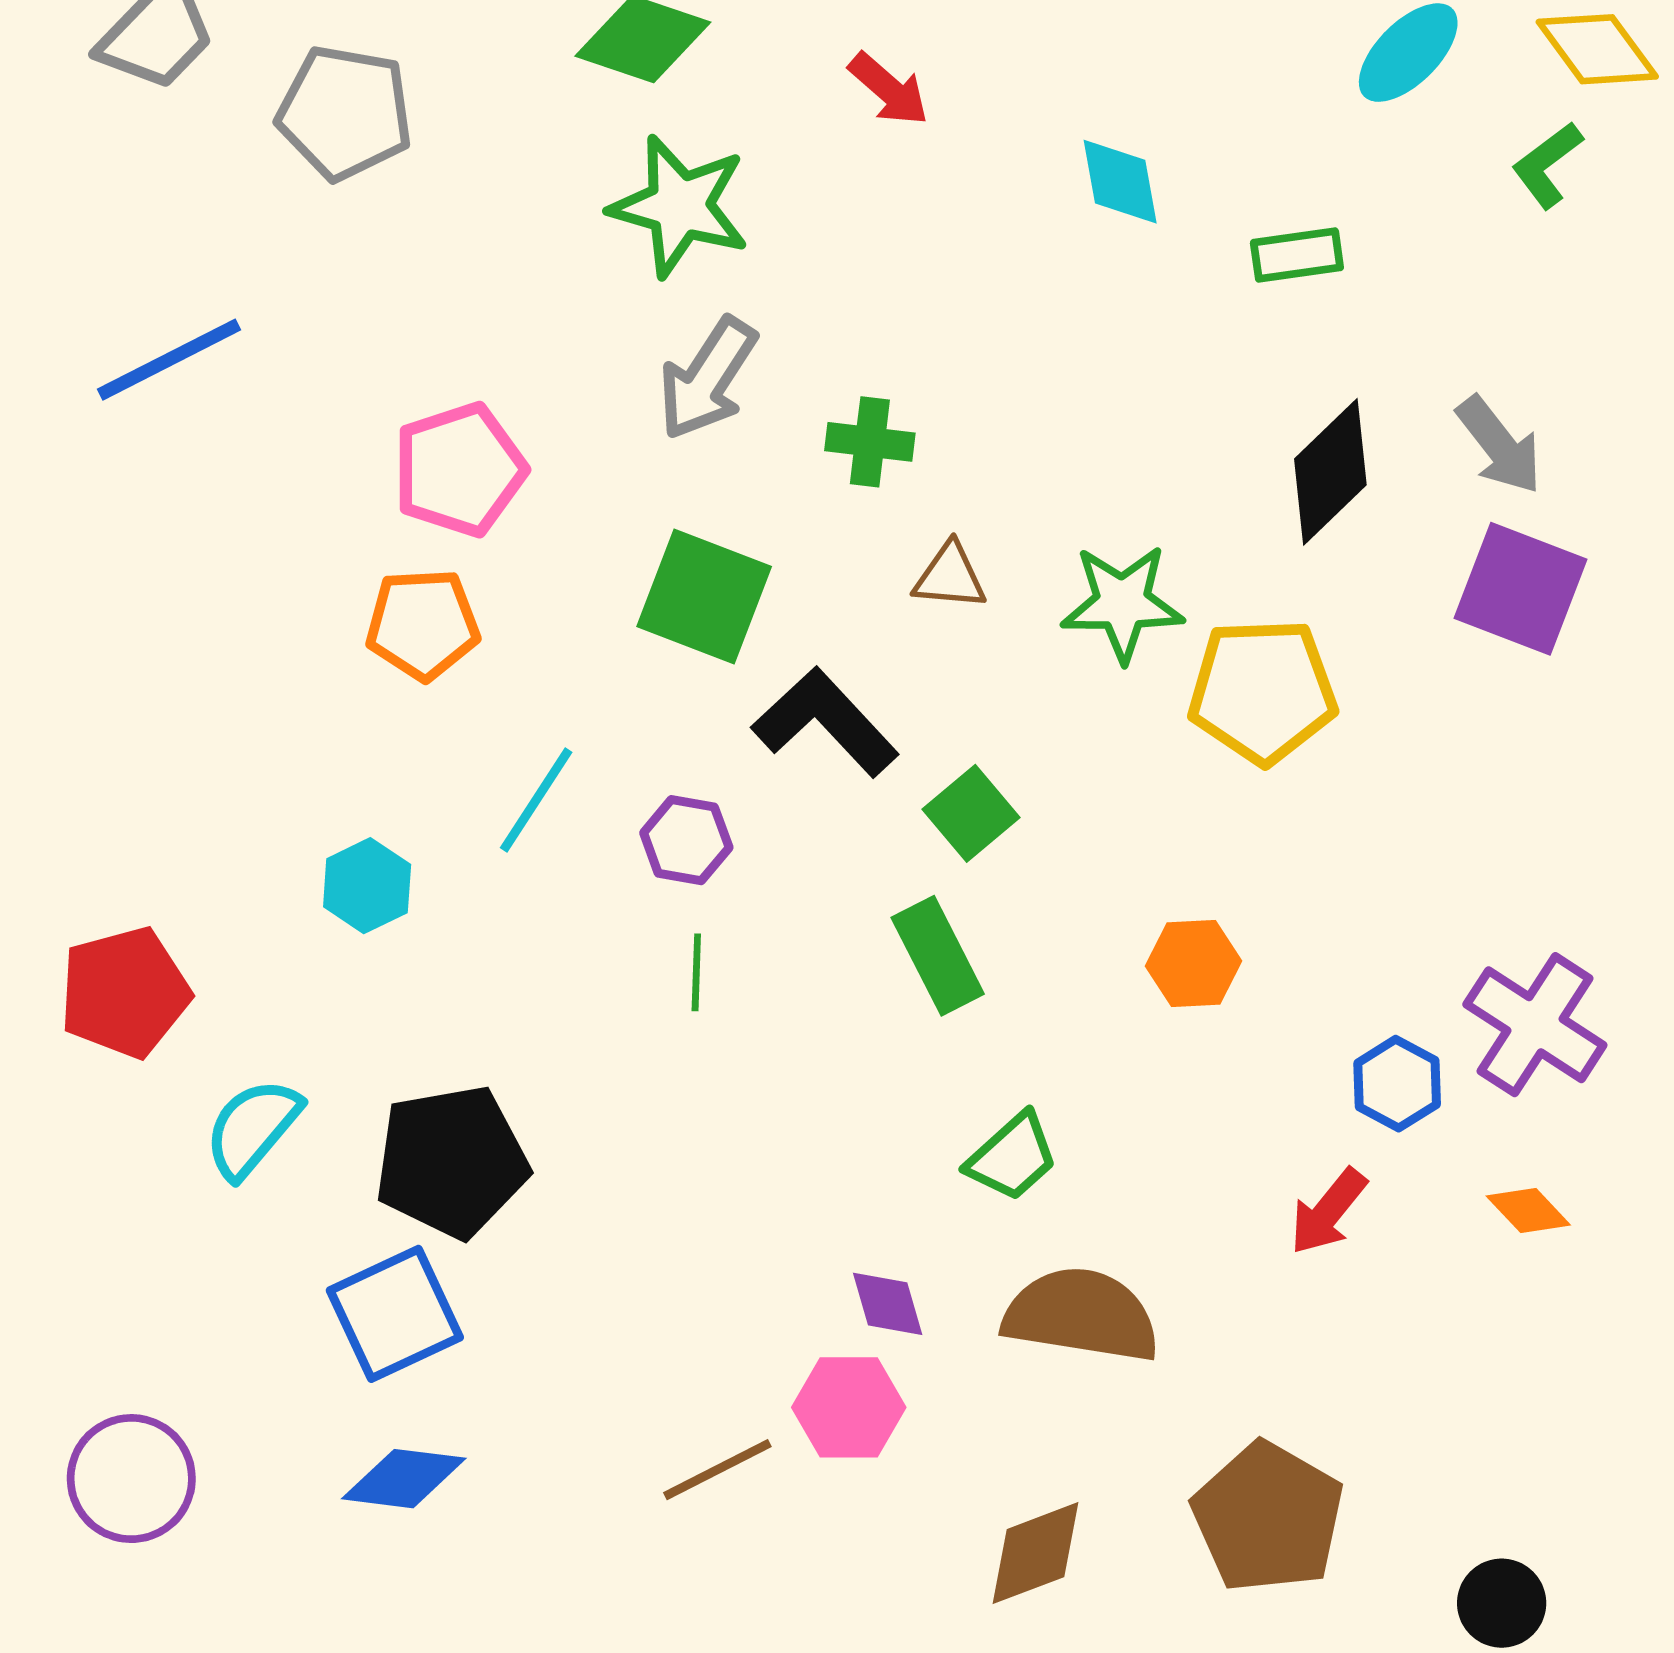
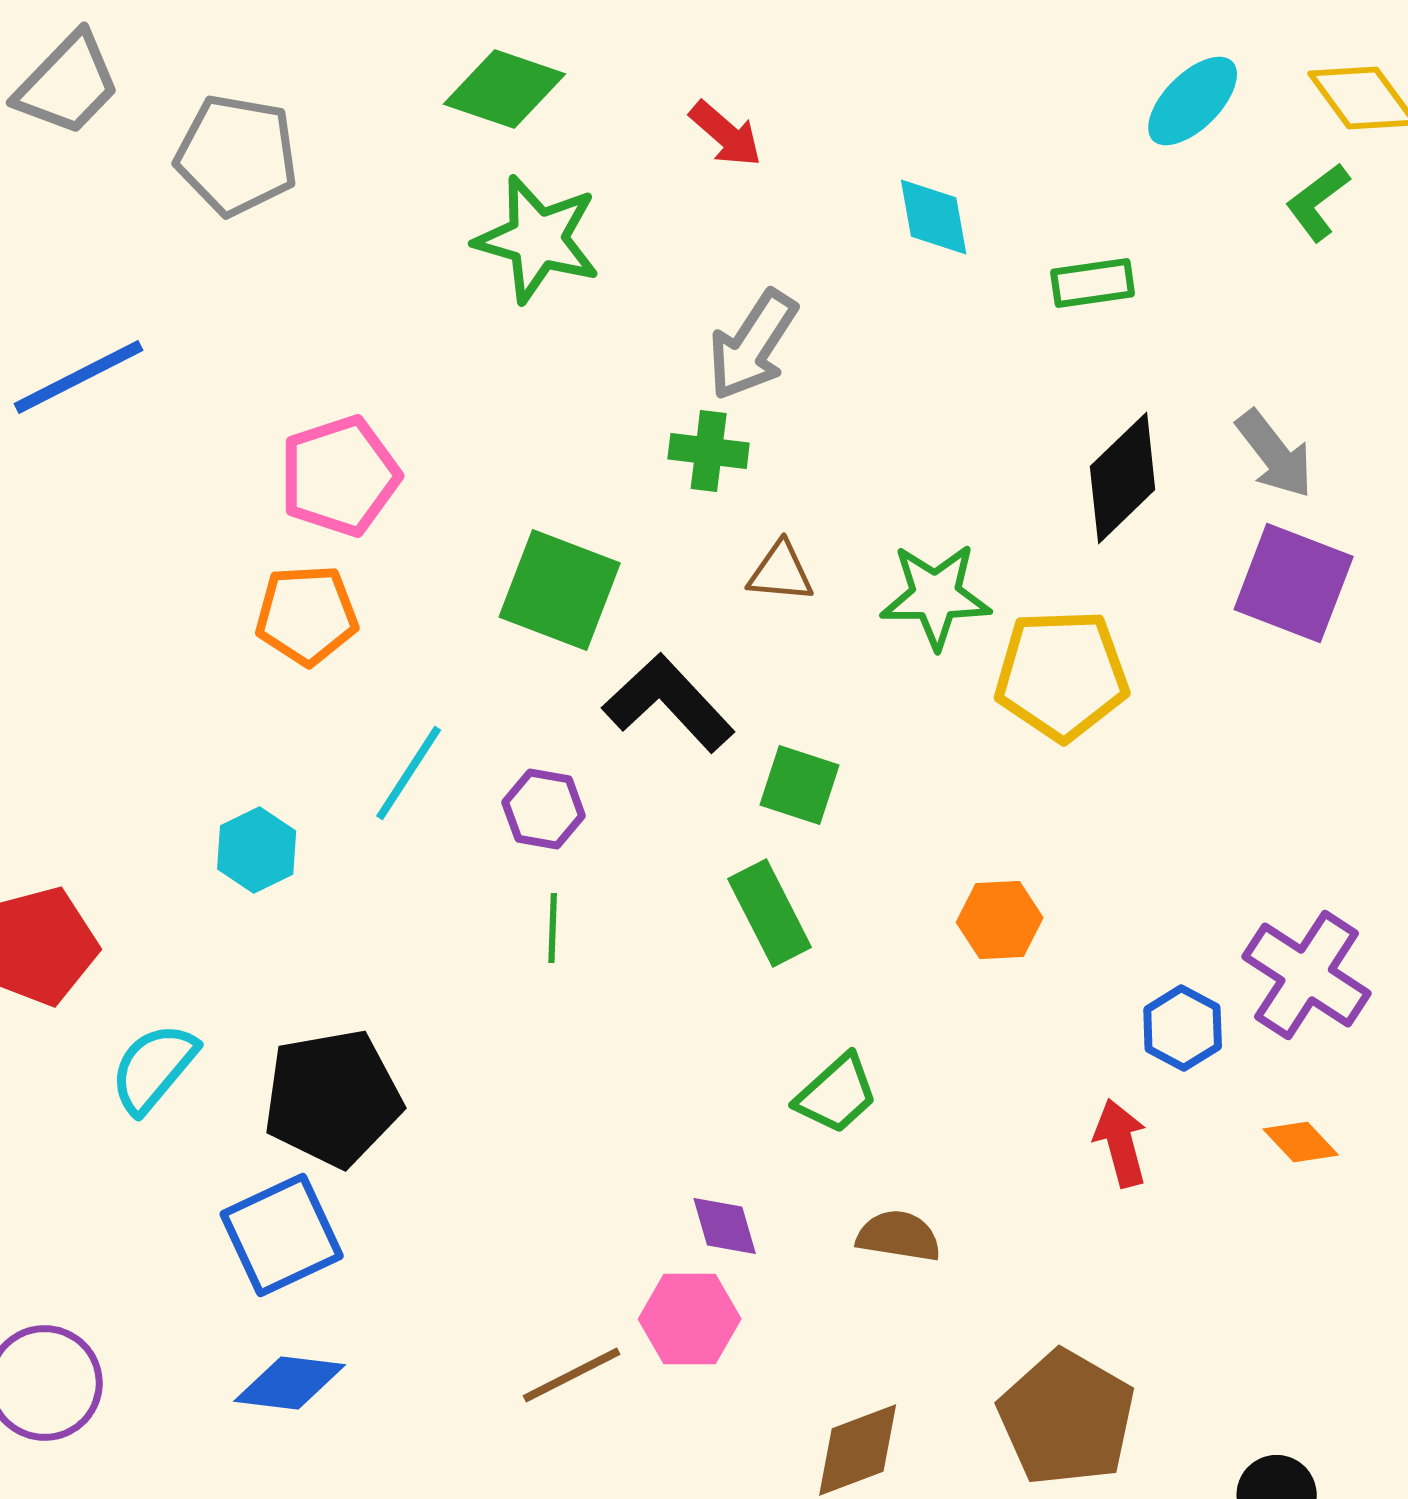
gray arrow: (707, 378) -> (753, 345), moved
green square: (971, 813) -> (800, 785), turned -32
red arrow: (1328, 1212) -> (1121, 1143), turned 126
brown semicircle: (1081, 1315) -> (899, 1236), size x0.6

